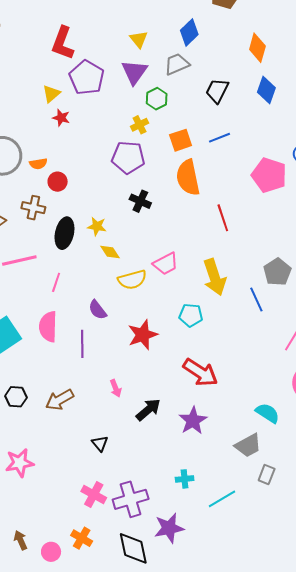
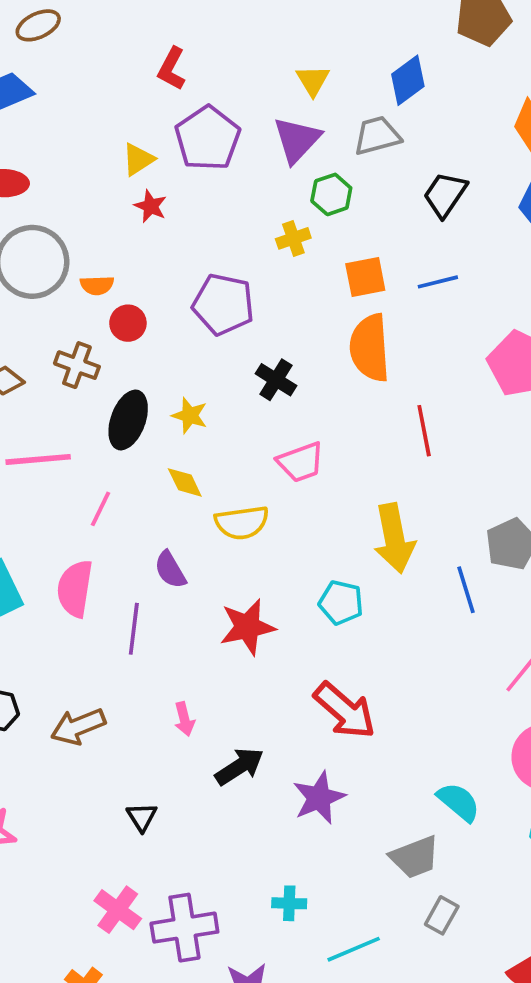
red L-shape: (63, 43) -> (172, 69), size x0.7
purple pentagon: (128, 157) -> (223, 304), moved
yellow diamond: (110, 252) -> (185, 482), moved
pink trapezoid: (166, 264) -> (301, 462), moved

